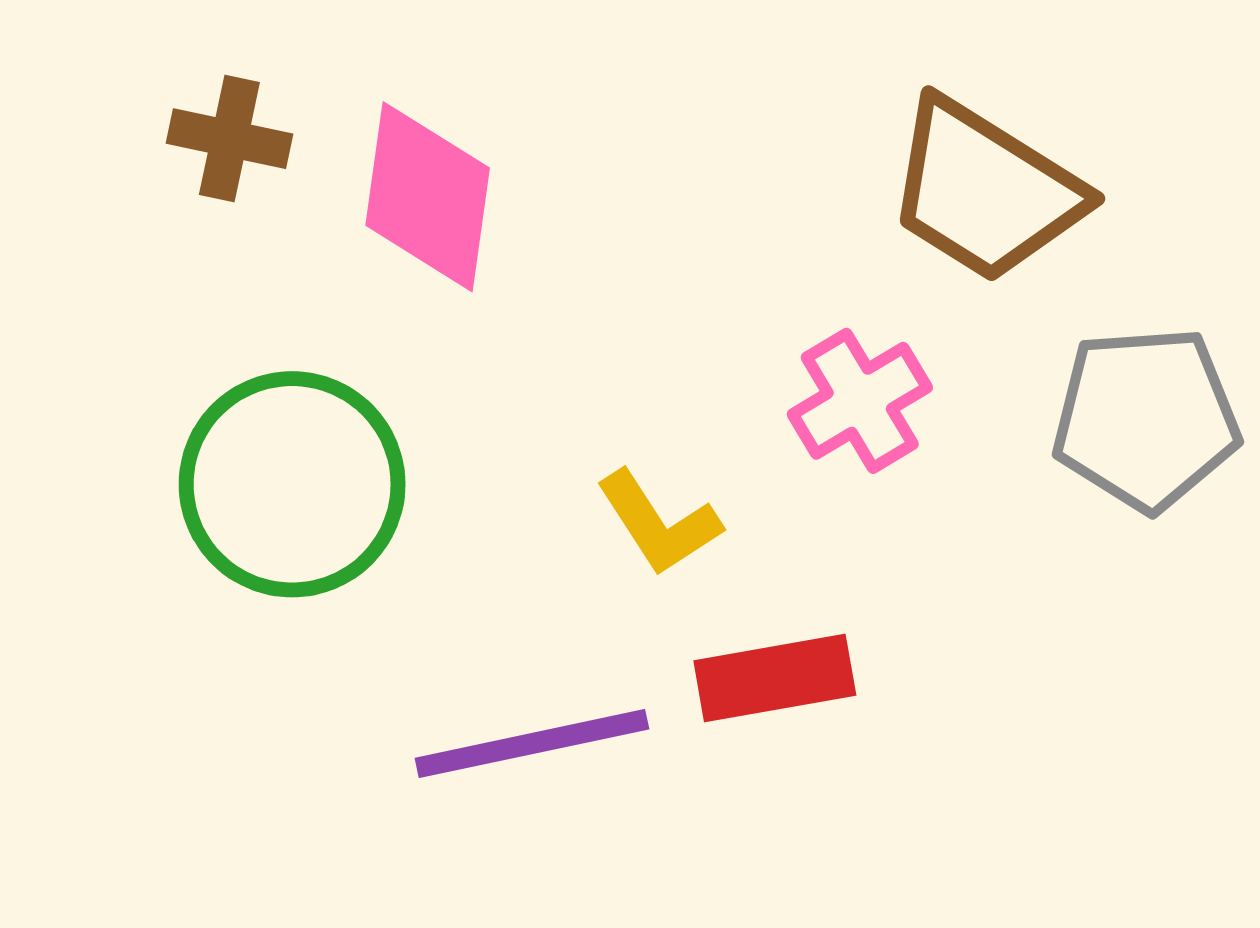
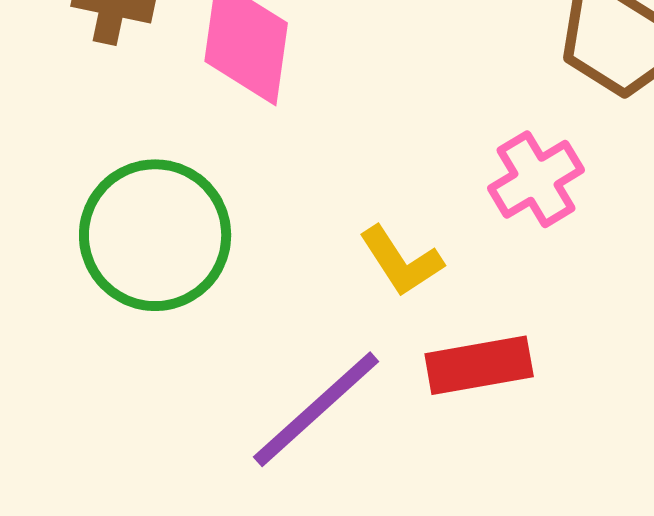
purple line: (532, 744) -> (316, 409), turned -30

